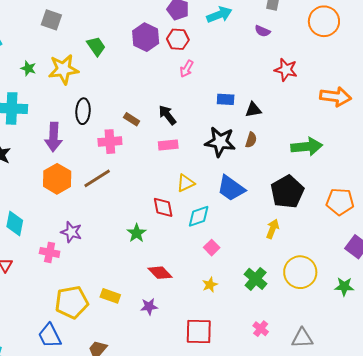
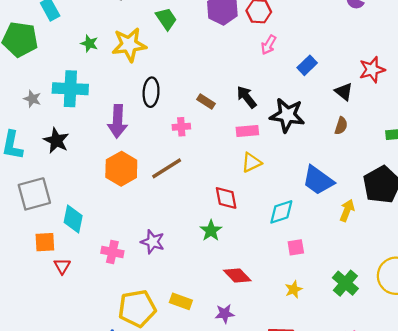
red star: (286, 70) -> (372, 70), moved, turned -30
blue rectangle: (226, 99) -> (307, 65), moved, turned -48
black triangle: (253, 110) -> (344, 92), turned 48
pink cross: (110, 142) -> (181, 127), size x0.7
black star: (220, 142) -> (287, 115), moved
yellow triangle: (186, 183) -> (251, 163), moved
red diamond: (163, 207) -> (226, 198), moved
yellow arrow: (273, 229) -> (347, 210), moved
purple star: (71, 232) -> (153, 242), moved
pink square: (212, 248) -> (296, 247), turned 35

